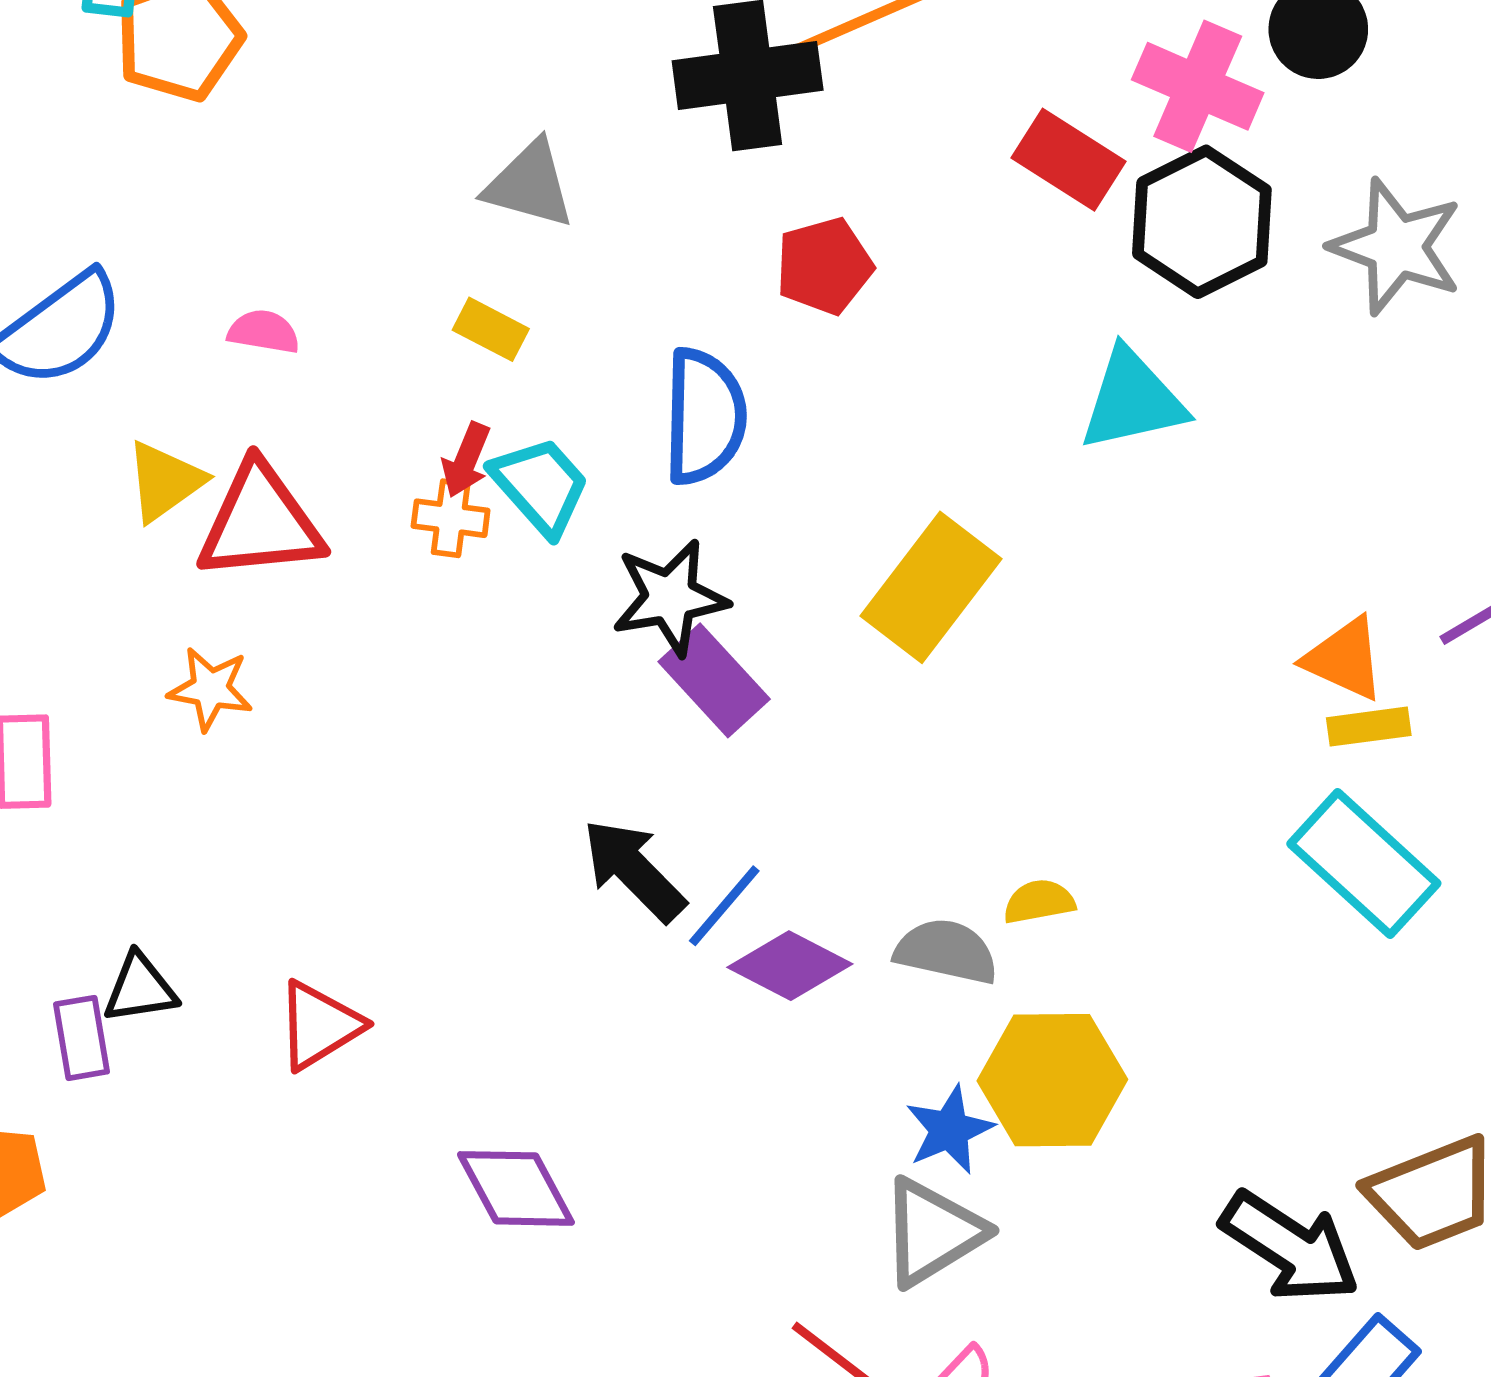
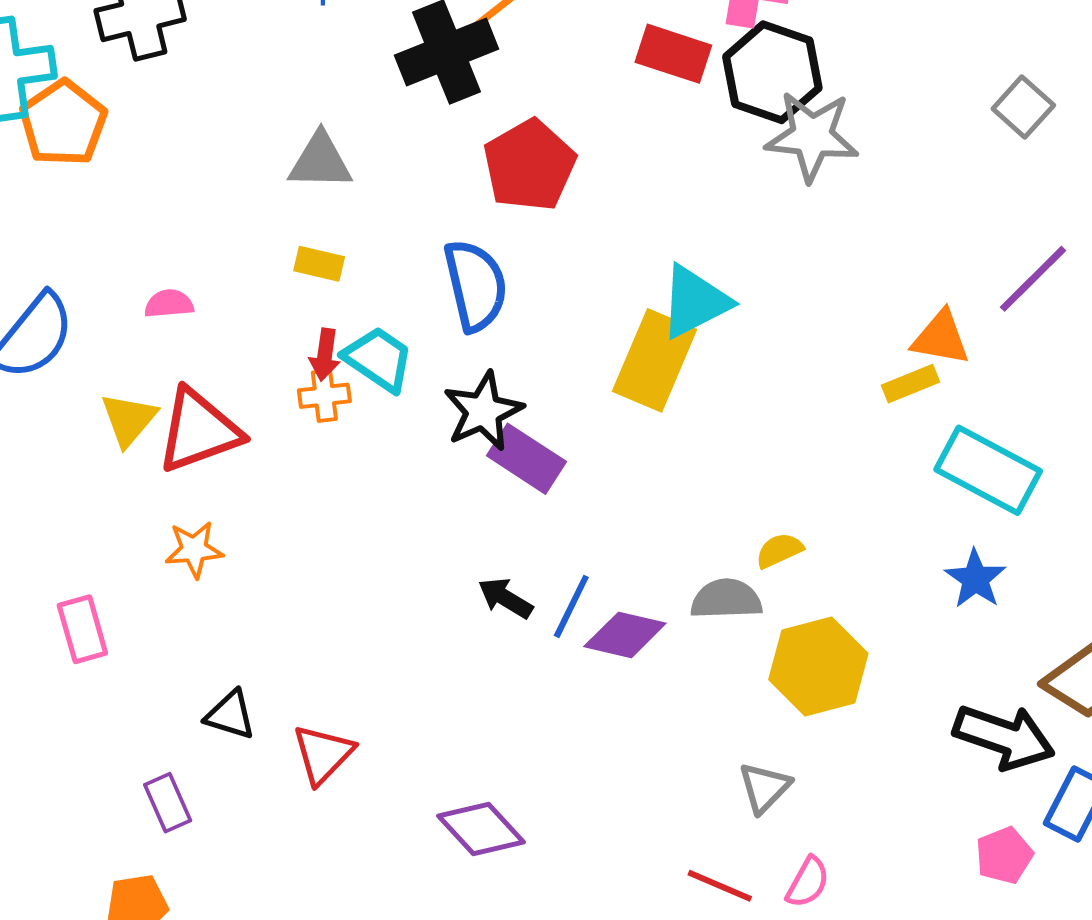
gray star: (1396, 247) -> (812, 136), moved
red pentagon: (824, 266) -> (529, 165), size x1.4
cyan triangle: (1132, 400) -> (695, 302), moved
yellow rectangle: (1369, 727) -> (911, 384), moved
black arrow: (634, 870) -> (505, 598), size x0.7
black triangle: (140, 988) -> (230, 715), moved, turned 40
blue star: (949, 1130) -> (975, 579), moved
gray triangle: (932, 1232) -> (764, 788), size x0.7

